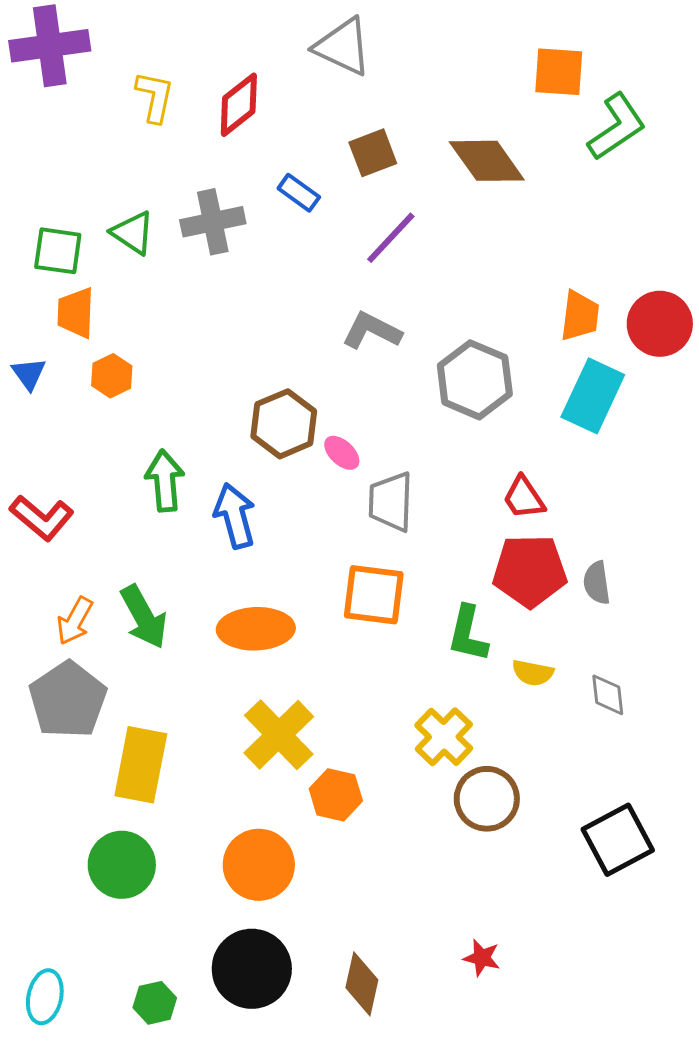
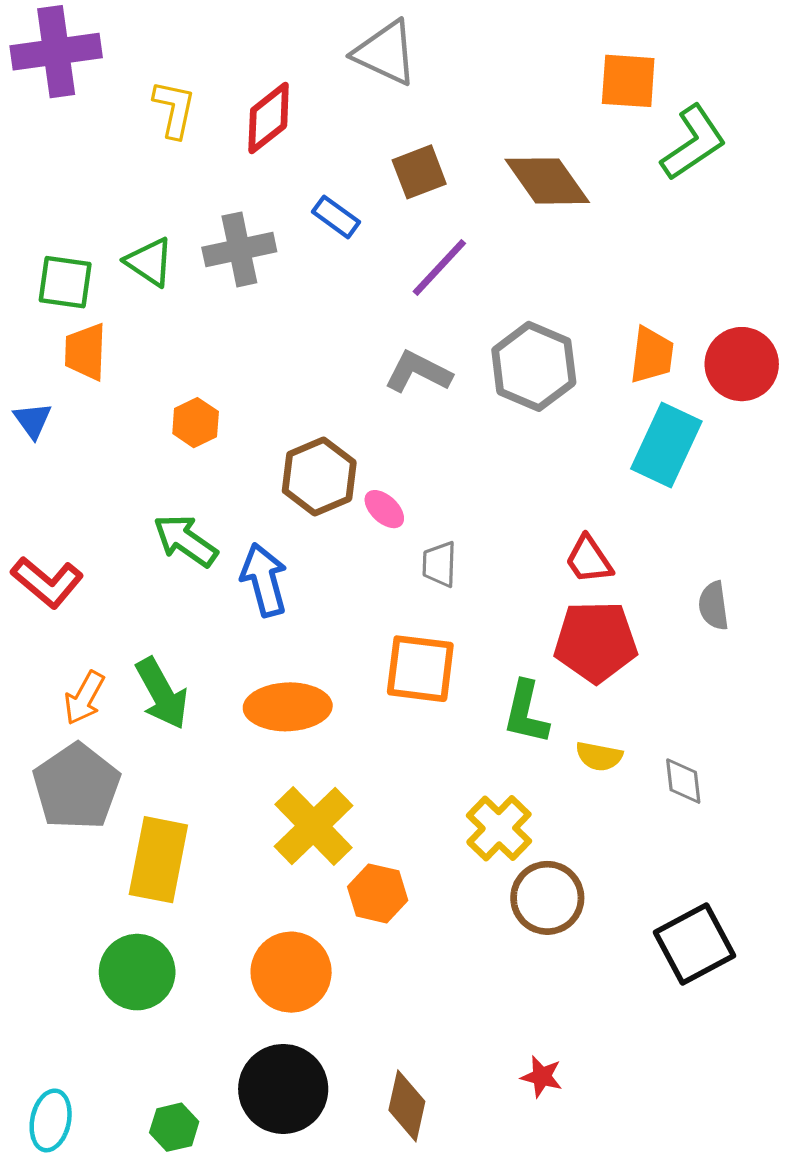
orange hexagon: (112, 376) -> (196, 423), moved
gray hexagon: (475, 380) -> (534, 366), moved
green arrow: (165, 481) -> (185, 541), turned -50
gray trapezoid: (391, 502) -> (439, 564), size x0.7
gray semicircle: (597, 583) -> (714, 606), moved

